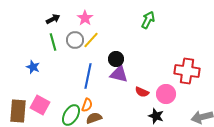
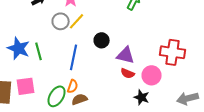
green line: (53, 42) -> (39, 51), moved
blue star: (33, 67) -> (19, 48), size x1.6
purple triangle: (119, 74) -> (126, 55), moved
pink square: (40, 105) -> (26, 86), turned -36

